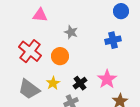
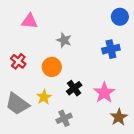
red cross: (30, 51) -> (18, 61), size x0.6
black cross: (80, 83) -> (74, 88), moved

